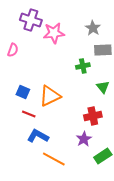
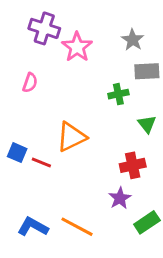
pink star: (54, 33) -> (77, 47), turned -30
pink semicircle: (13, 50) -> (30, 83), moved
blue square: (23, 92) -> (17, 153), moved
blue L-shape: (38, 136) -> (33, 227), moved

